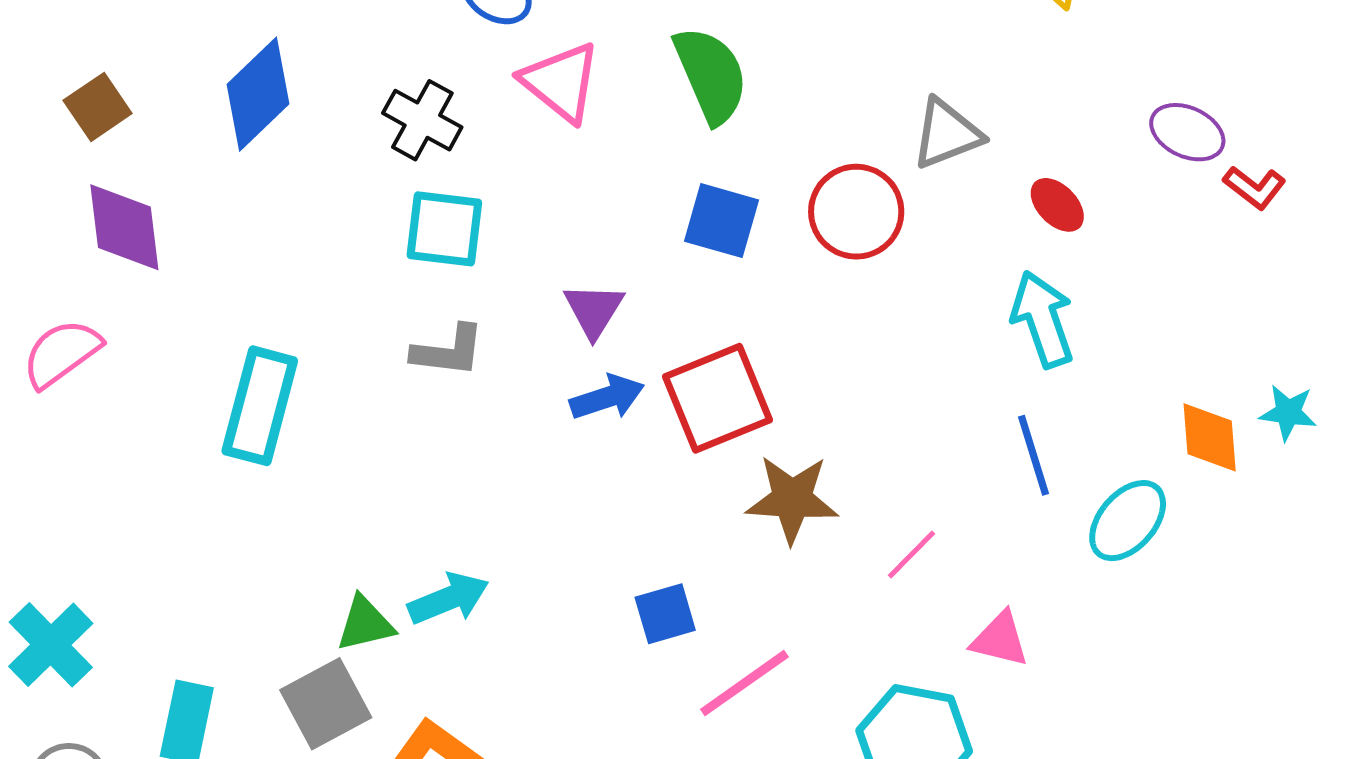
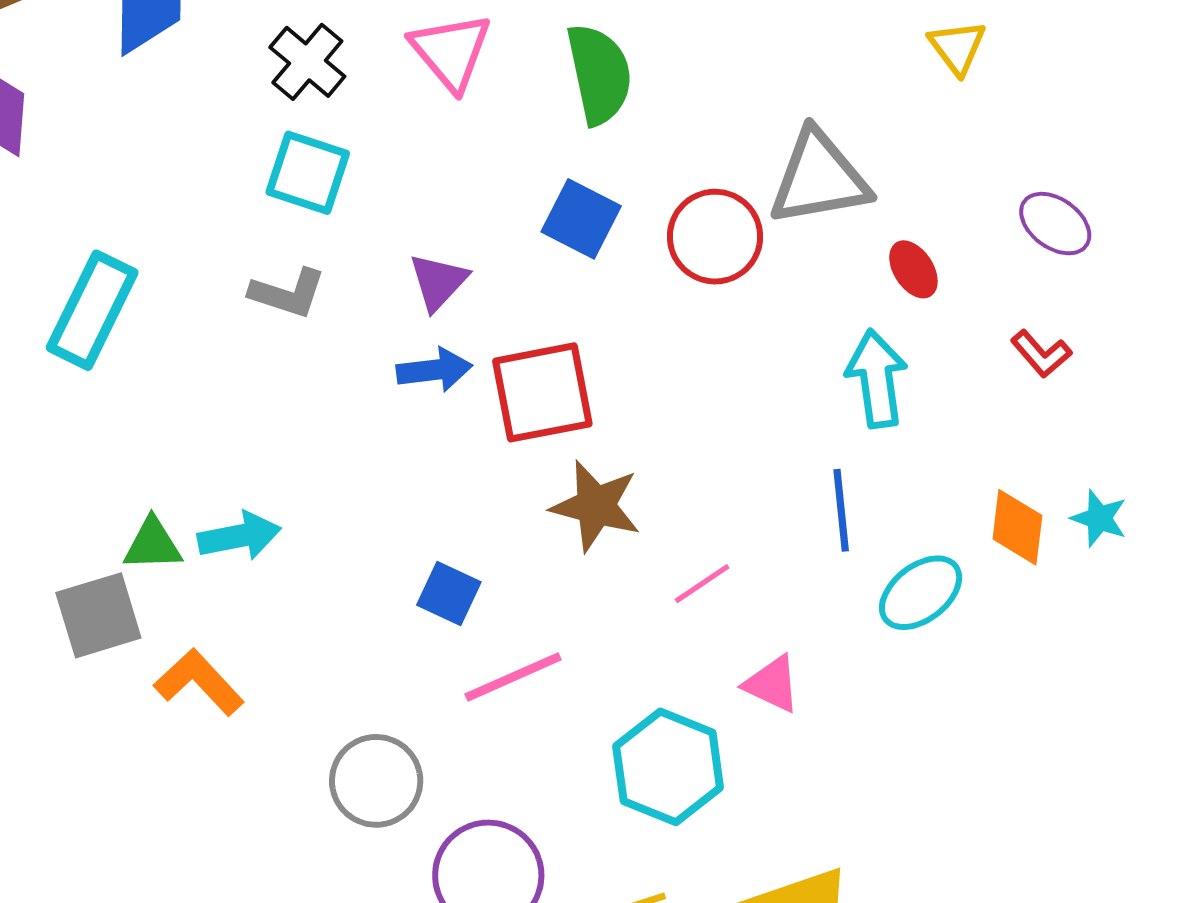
gray triangle: (947, 134) -> (819, 178), size x1.4
red L-shape: (1255, 187) -> (1041, 354), moved
blue square: (665, 614) -> (449, 593), turned 30

